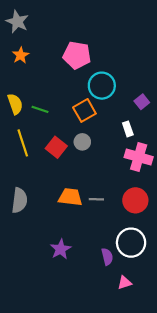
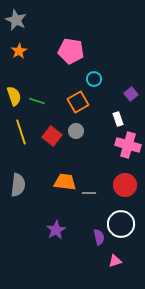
cyan circle: (102, 86) -> (94, 79), size x0.6
gray line: (96, 199) -> (89, 193), moved

